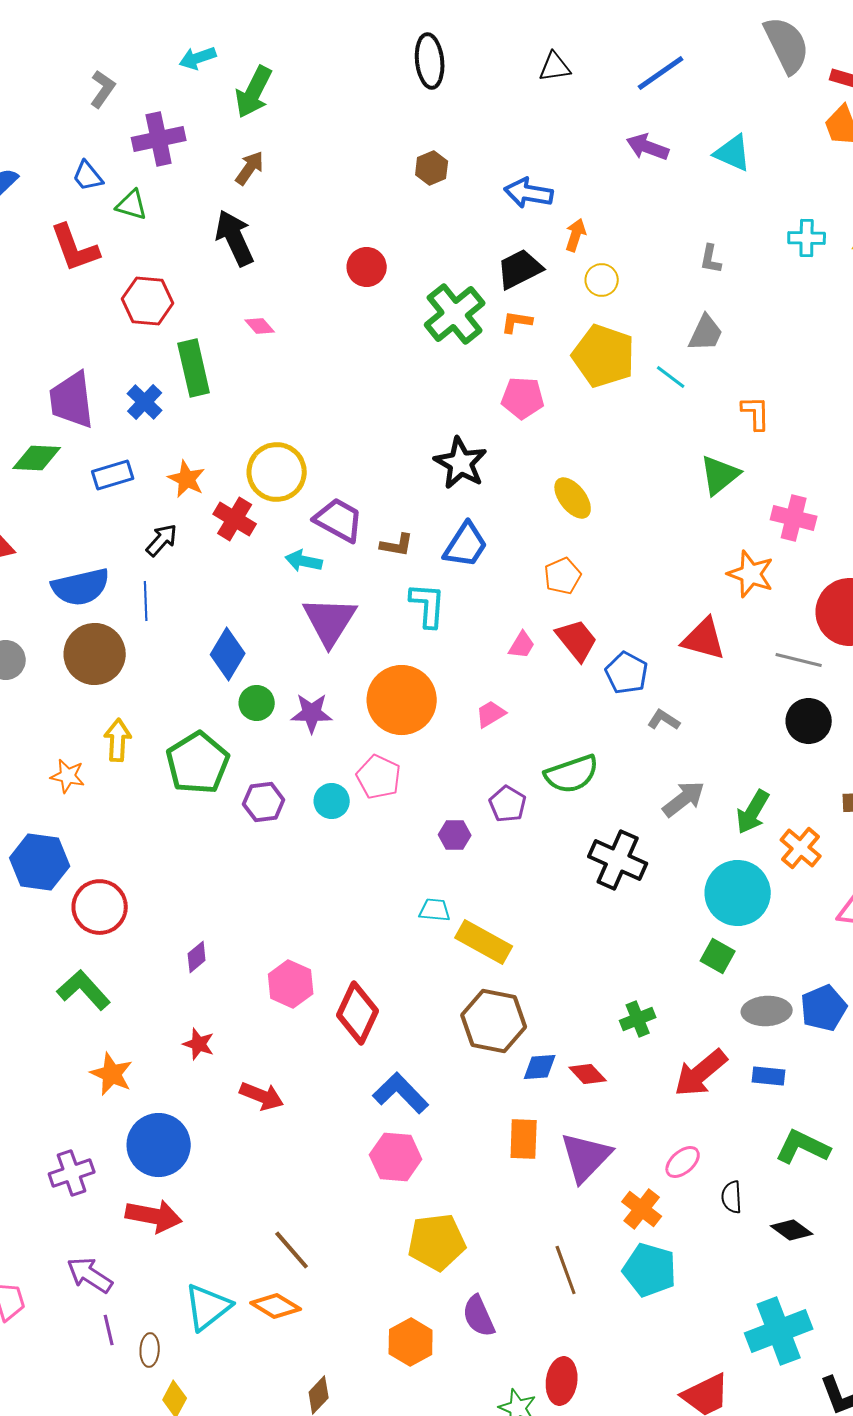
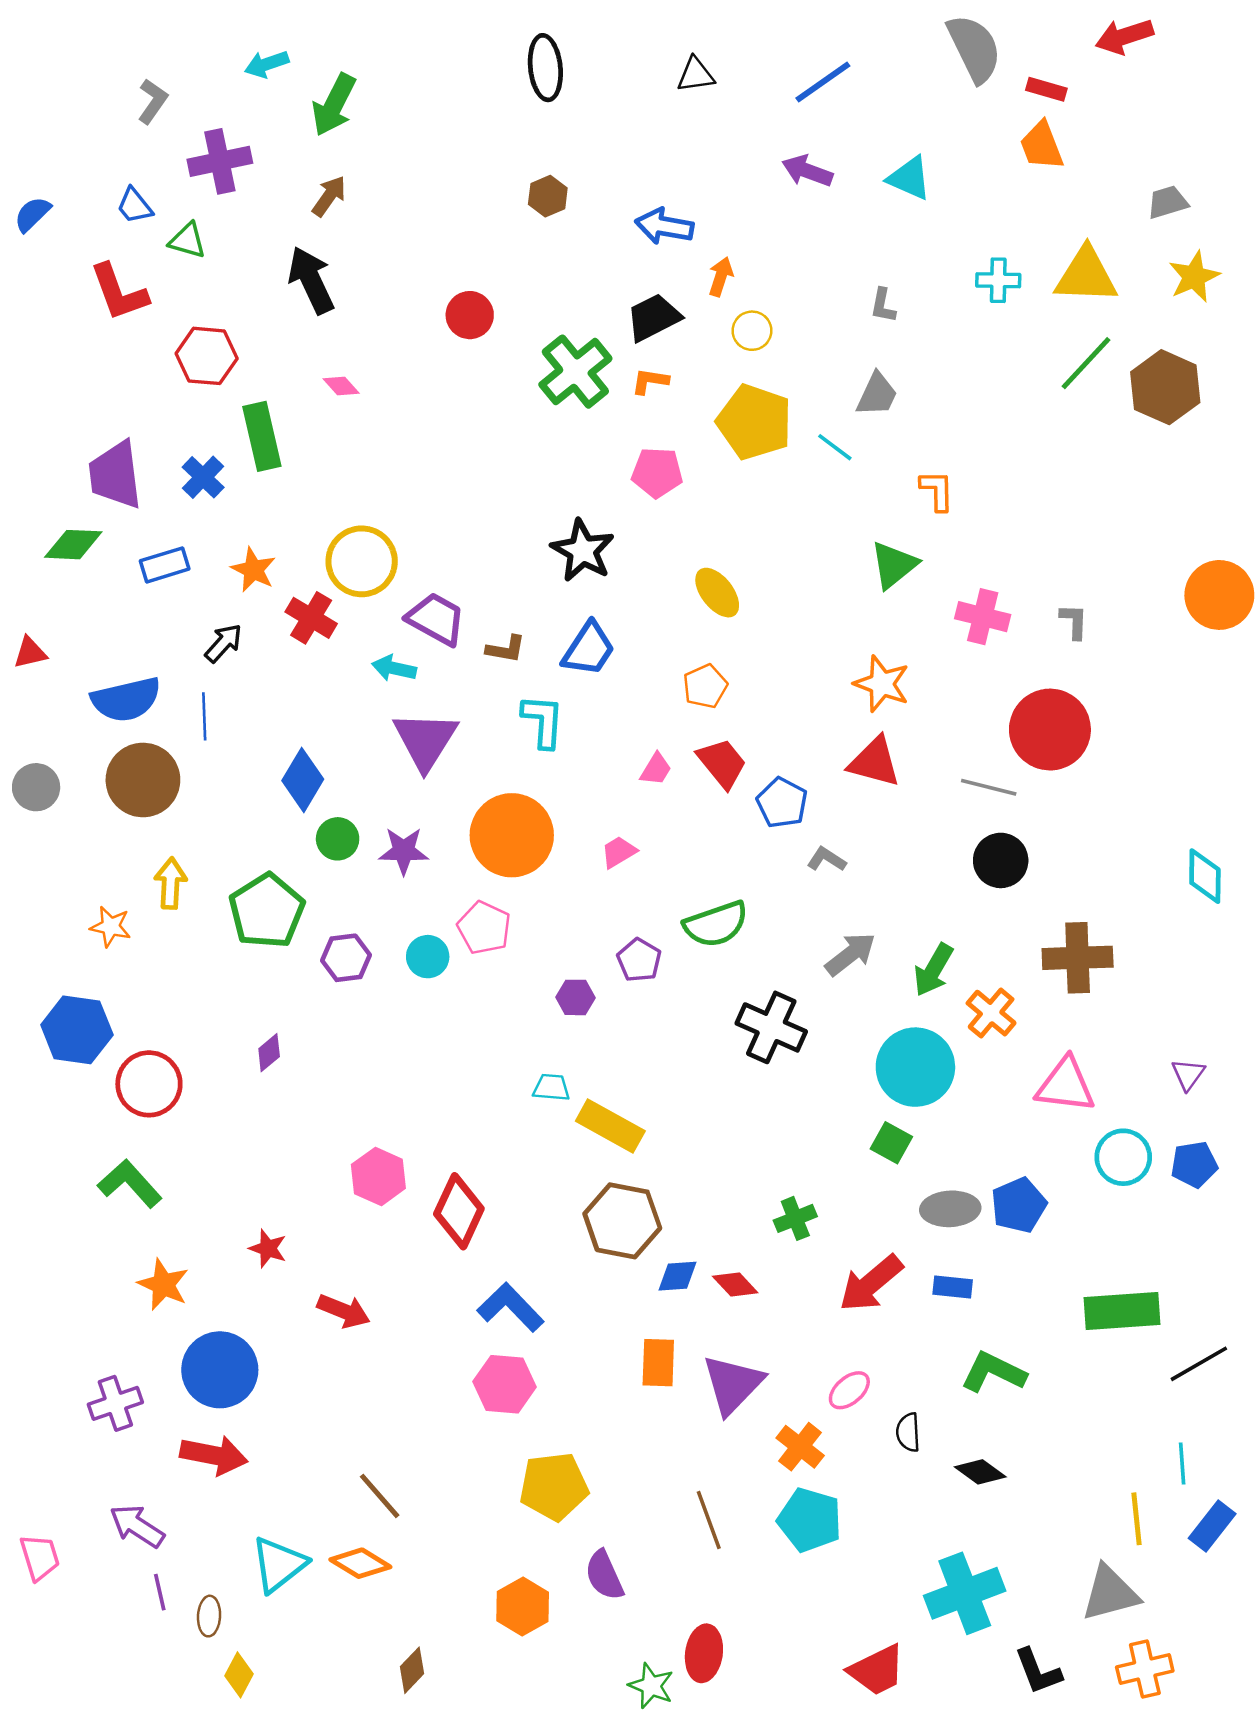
orange star: (751, 574) -> (882, 684), moved
purple diamond: (197, 957) -> (269, 1053), moved

